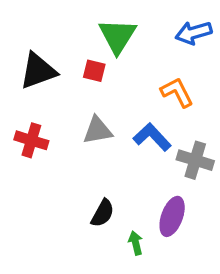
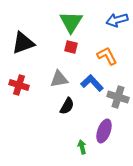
red square: (94, 71) -> (71, 47), moved
black semicircle: (103, 213) -> (67, 106), moved

